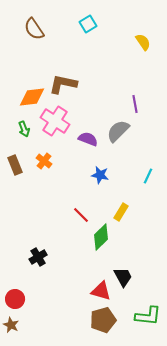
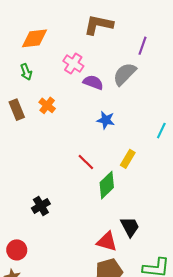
brown L-shape: (63, 84) -> (98, 25), moved
purple line: (135, 104) -> (142, 46), turned 30
pink cross: (55, 121) -> (73, 64), moved, size x0.7
cyan line: (148, 176) -> (161, 131), moved

